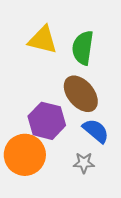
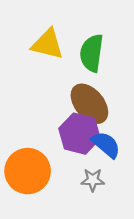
purple hexagon: (47, 121) -> (79, 134), moved

